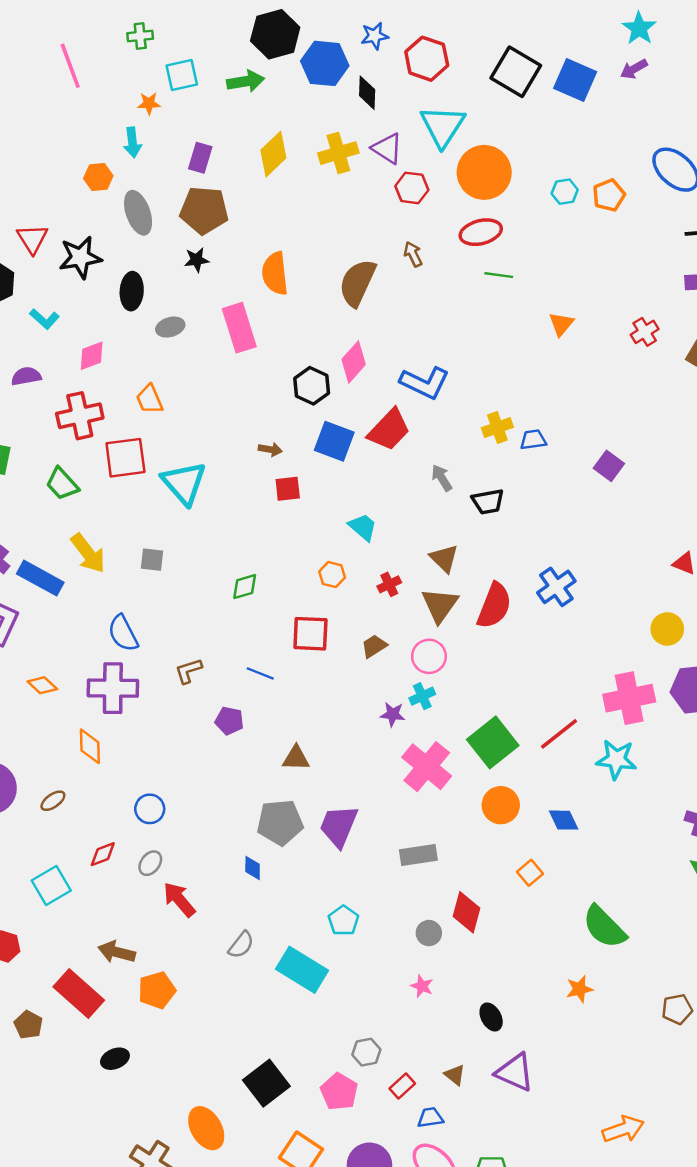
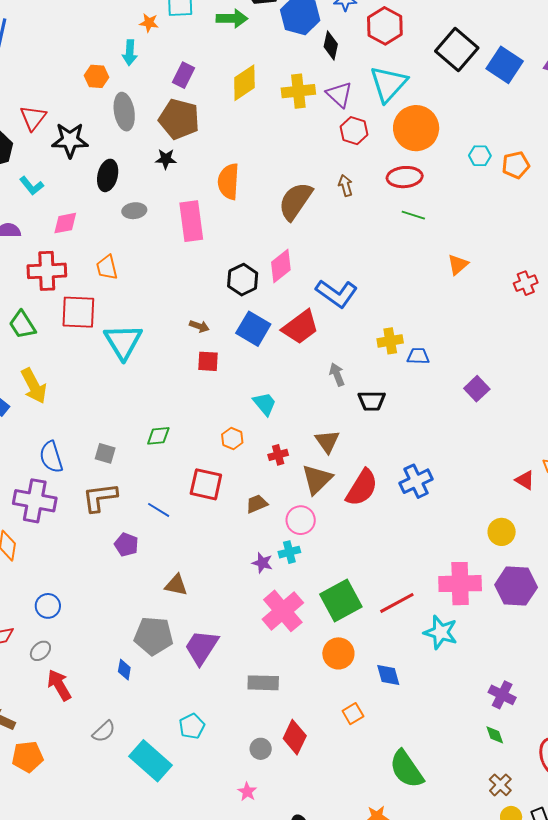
gray square: (152, 560) -> (105, 453), moved
brown L-shape: (188, 671) -> (100, 497), size x1.5

